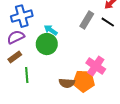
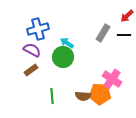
black line: (108, 22) -> (124, 35), turned -32
purple semicircle: (16, 37) -> (32, 50), turned 54
green line: (27, 75) -> (52, 96), moved

